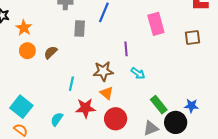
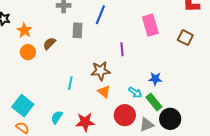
brown square: (192, 37) -> (185, 38), turned 35
brown semicircle: (51, 52) -> (49, 43), moved
cyan arrow: (138, 73) -> (135, 92), moved
blue star: (191, 106) -> (155, 79), moved
red star: (85, 108) -> (85, 122), moved
red circle: (116, 119) -> (125, 115), moved

